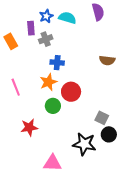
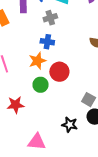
gray cross: (46, 39) -> (50, 18), moved
black star: (84, 144) -> (70, 125), size x0.7

